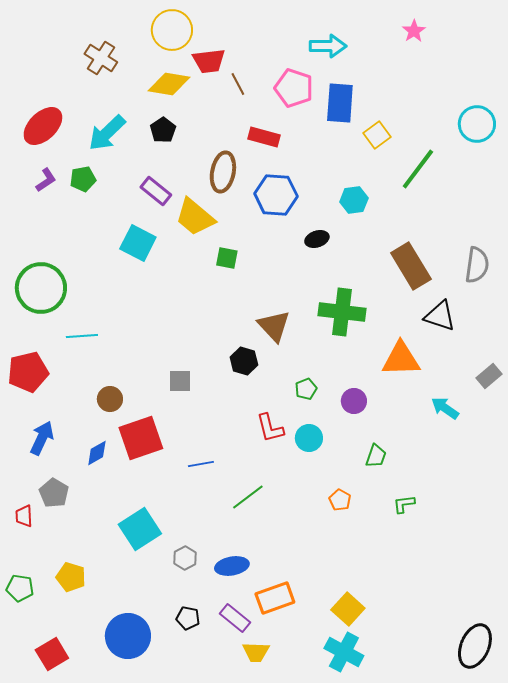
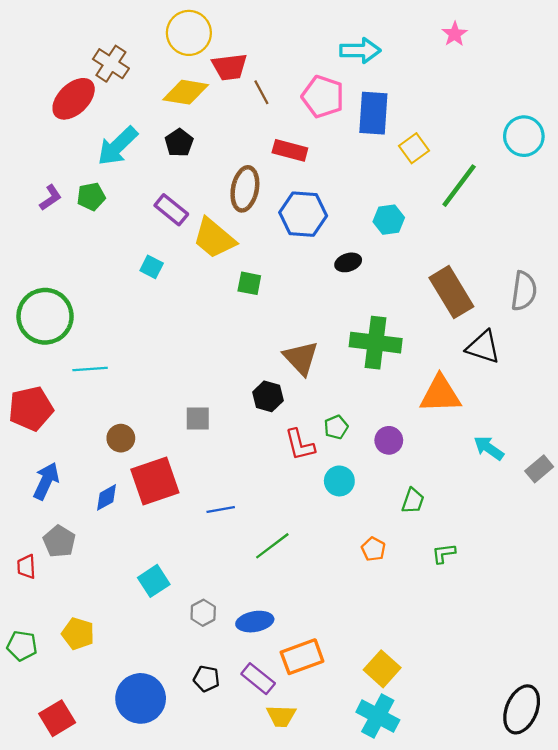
red ellipse: (43, 126) -> (74, 99), moved
cyan square: (138, 243) -> (152, 267), size x0.6
gray rectangle: (489, 376) -> (539, 469), moved
red L-shape: (270, 428) -> (300, 445), moved
cyan square: (140, 529) -> (154, 581), size x0.7

